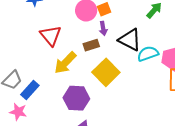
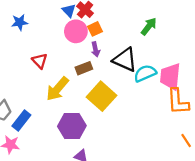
red triangle: (51, 36) -> (40, 61), size x0.7

